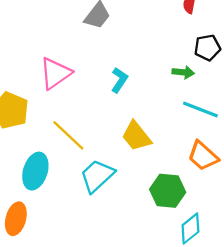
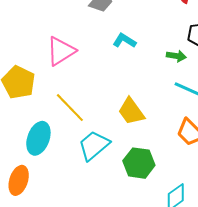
cyan L-shape: (119, 80) -> (124, 41), moved, turned -95
green hexagon: (168, 191) -> (139, 163), moved

